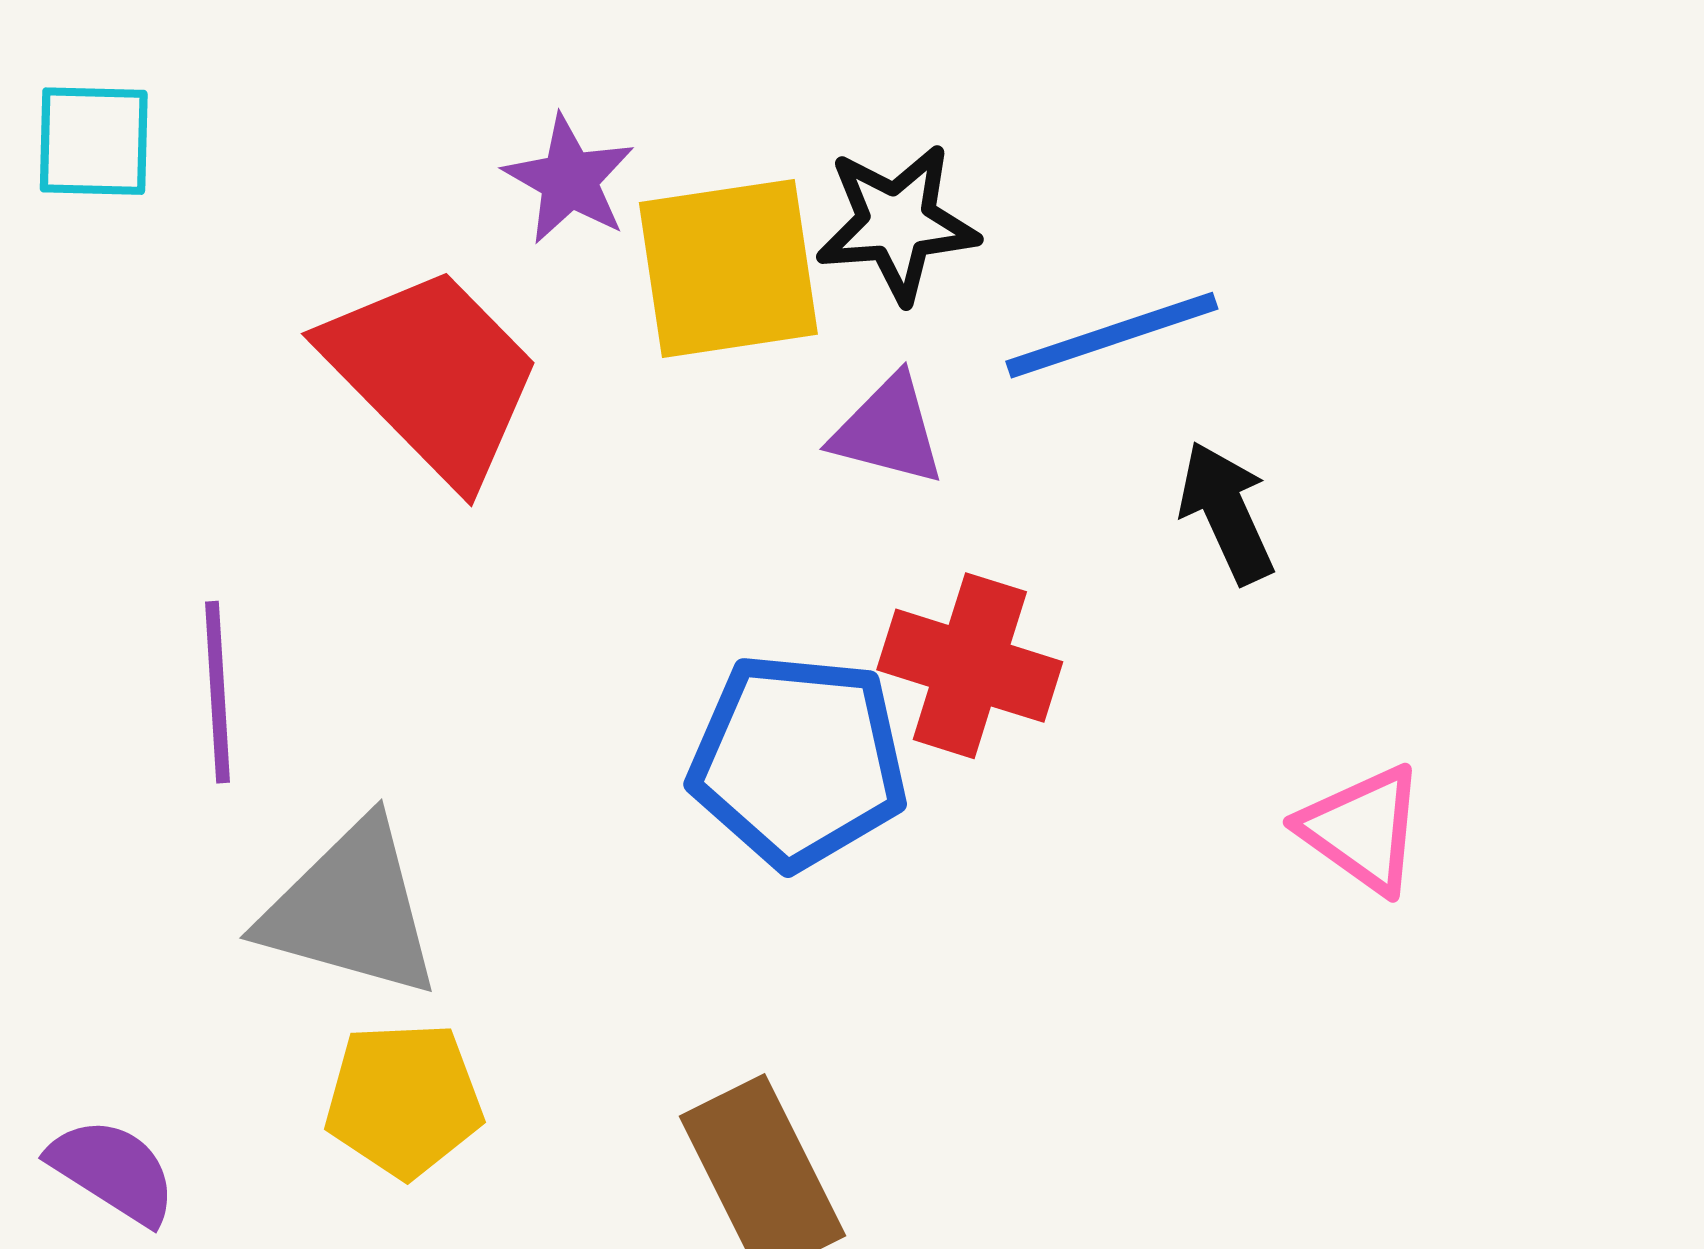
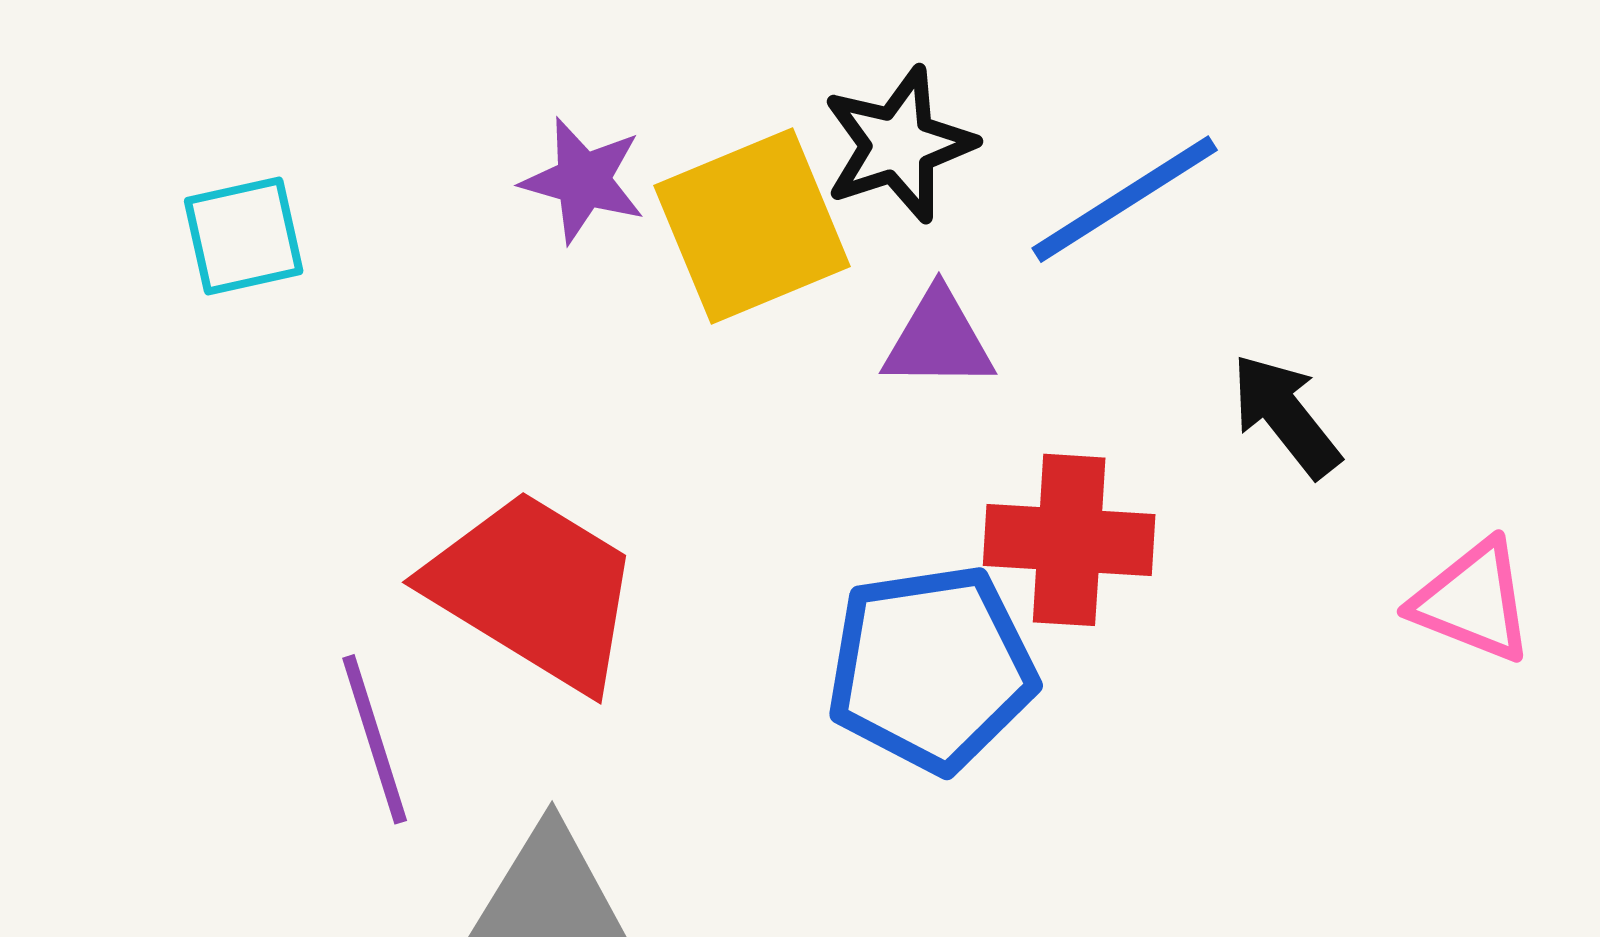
cyan square: (94, 141) -> (244, 236), moved
red trapezoid: (433, 375) -> (534, 590), moved
black arrow: (1226, 512) -> (1286, 416), moved

